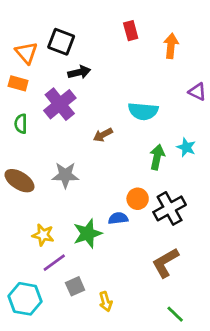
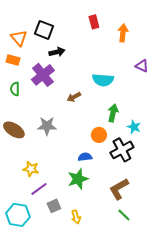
cyan star: (186, 147) -> (134, 127), moved
orange circle: (138, 199) -> (99, 135), moved
green star: (88, 233) -> (78, 179), moved
green line: (175, 314) -> (124, 215), moved

